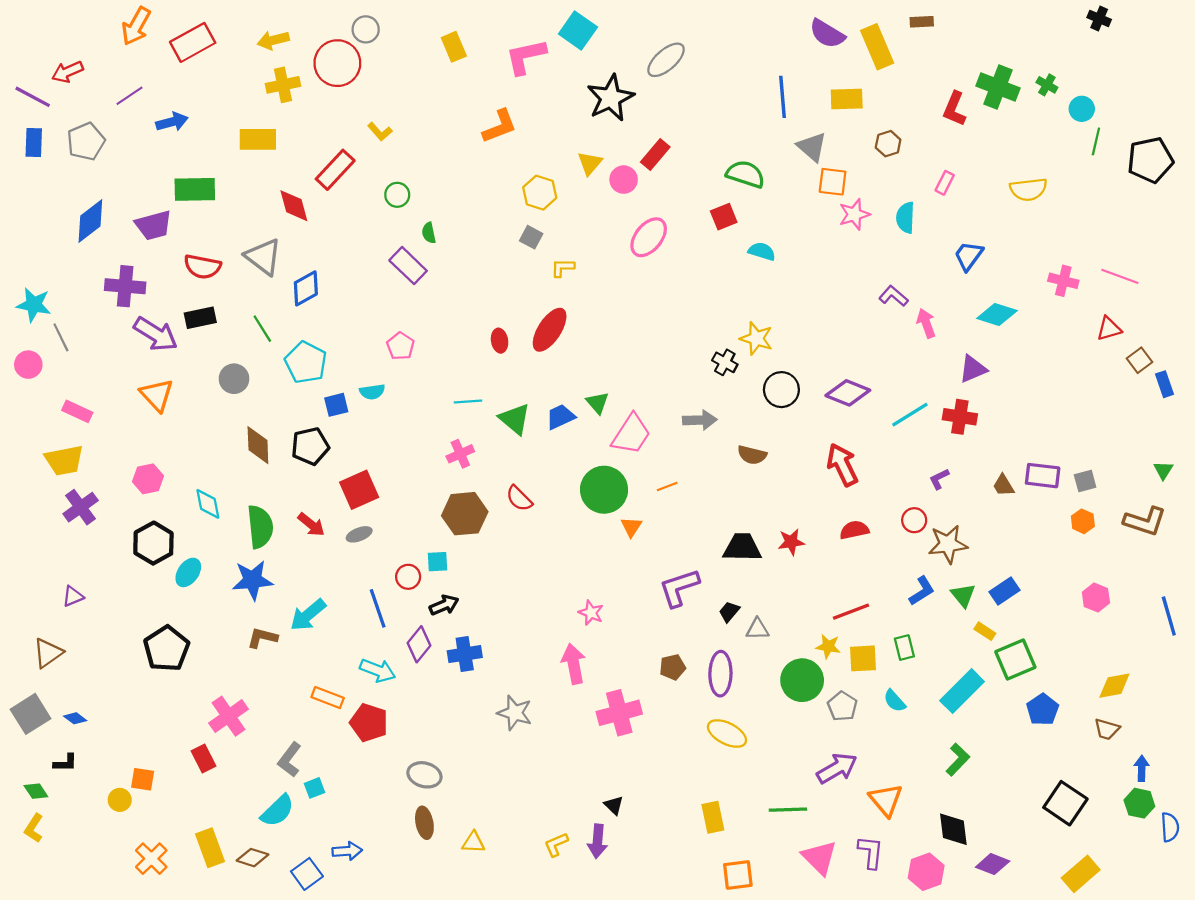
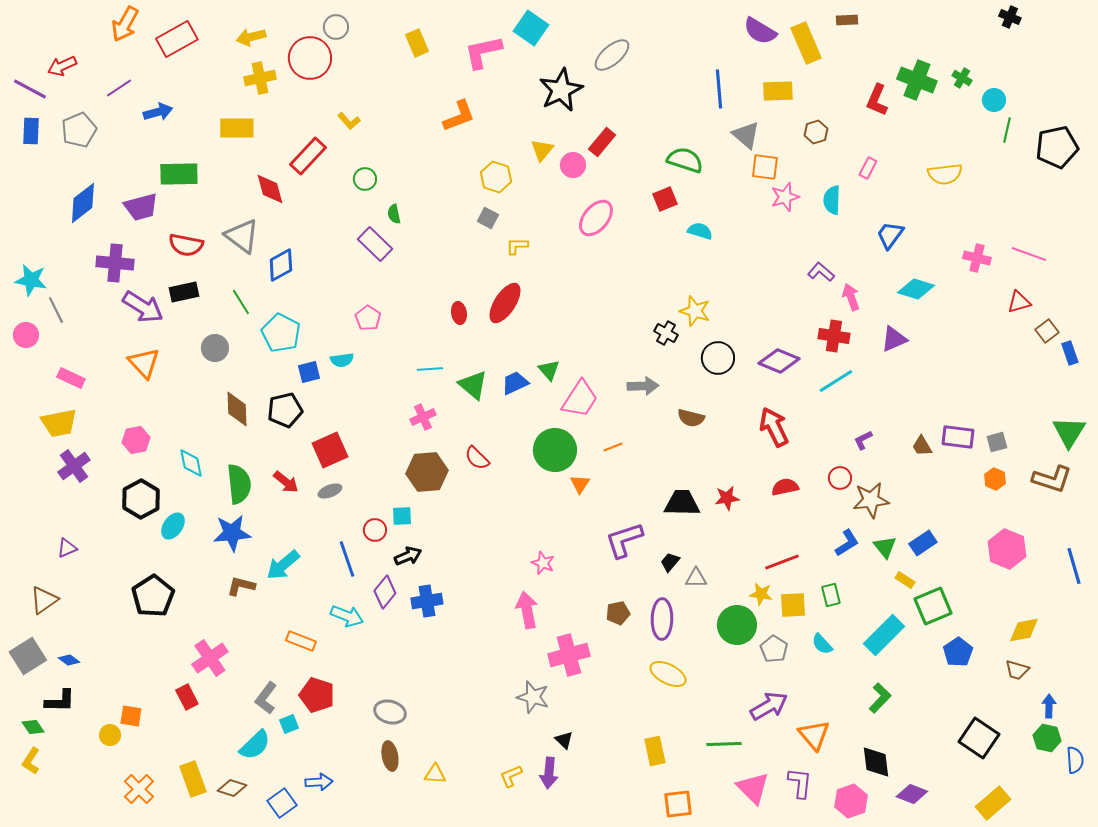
red cross: (960, 417) -> (834, 336), moved
green triangle: (1163, 470) -> (1069, 432), size x1.8
pink hexagon: (1096, 597) -> (1007, 549), size x1.5
gray star: (515, 713) -> (533, 697), moved
red pentagon: (369, 723) -> (317, 695), moved
black L-shape: (65, 763) -> (60, 701), size x1.4

